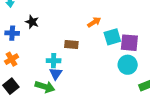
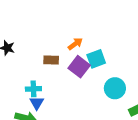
purple square: (129, 43) -> (79, 67), moved, turned 36
brown rectangle: (71, 44) -> (51, 60), moved

